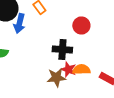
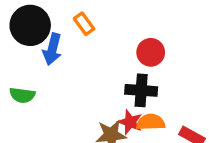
black cross: (62, 50) -> (141, 90), moved

